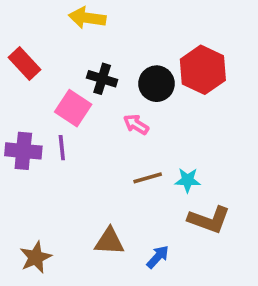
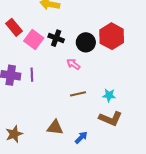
pink square: (73, 108) -> (34, 40), moved
cyan star: (188, 180) -> (109, 95), moved

